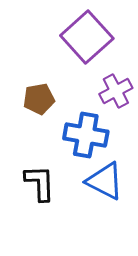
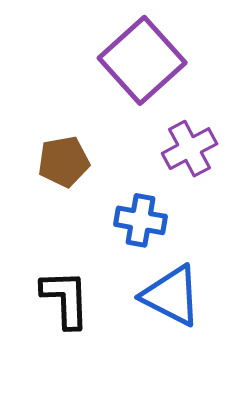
blue cross: (86, 135) -> (140, 220), size x0.7

